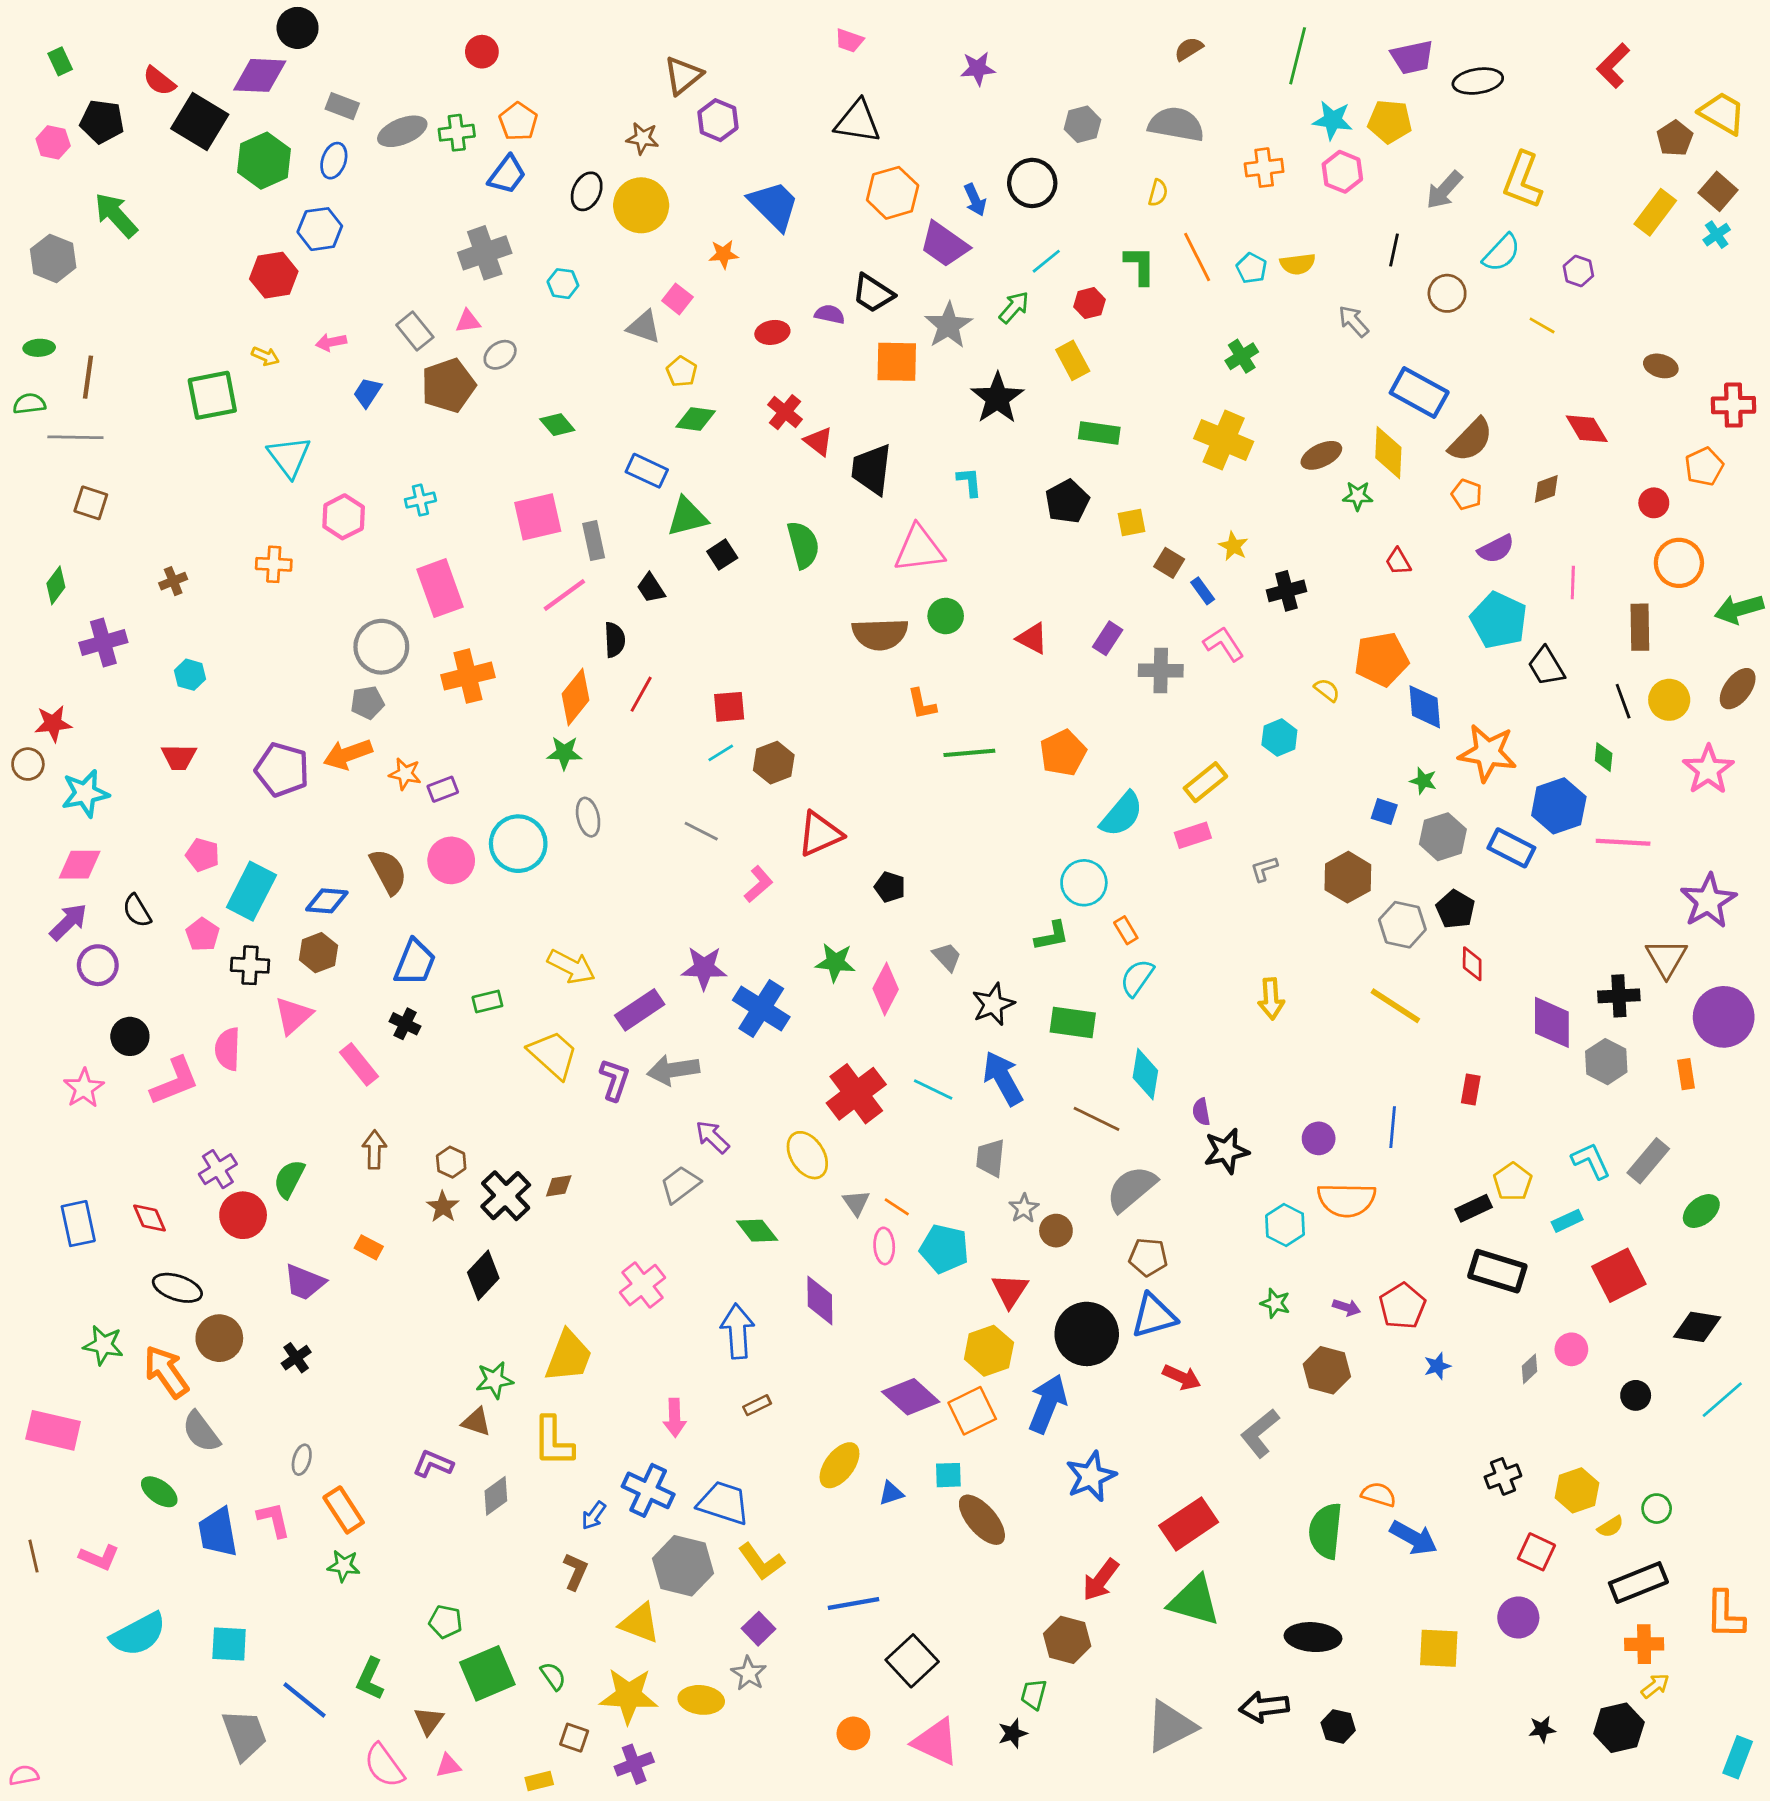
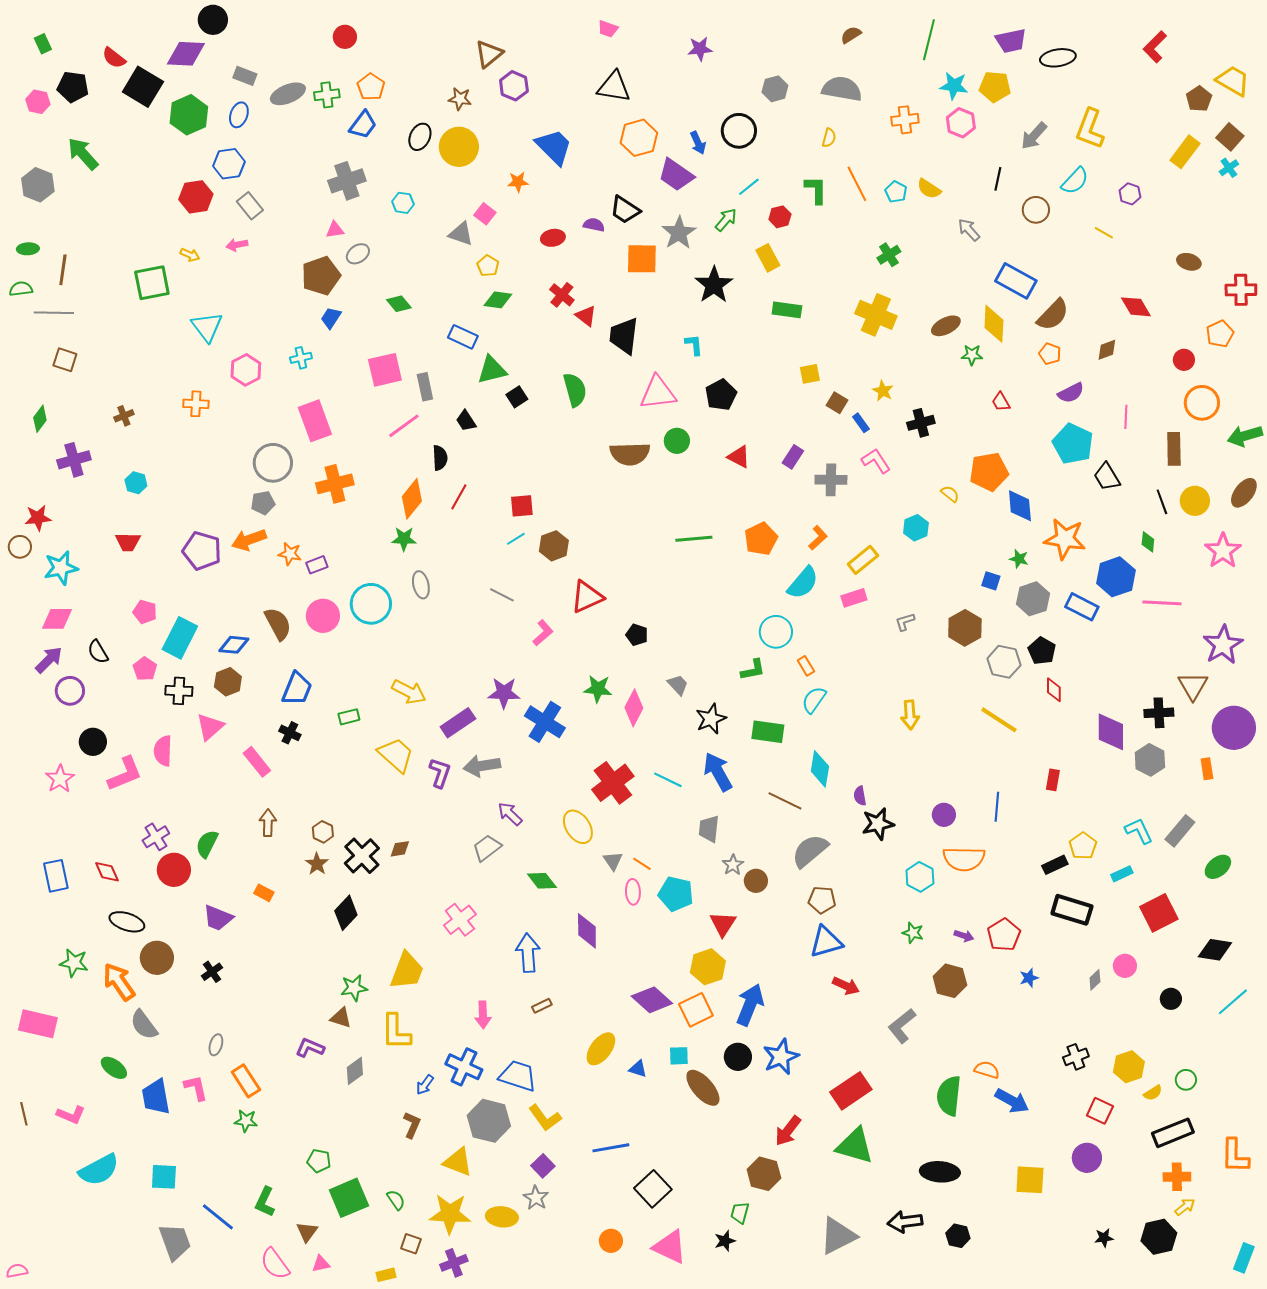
yellow semicircle: (1298, 264) -> (929, 189), turned 40
gray rectangle: (415, 331) -> (250, 206), moved
blue trapezoid: (367, 392) -> (331, 318), moved
black pentagon: (1067, 501) -> (721, 395), moved
orange L-shape: (922, 704) -> (818, 538), moved, turned -120
black circle: (1087, 1334) -> (738, 1057), moved, size x0.6
blue triangle: (891, 1493) -> (638, 1069), turned 36

